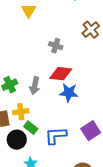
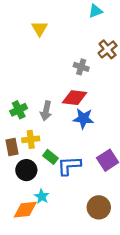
gray cross: (56, 46) -> (81, 67), moved
green rectangle: (31, 128) -> (50, 157), moved

